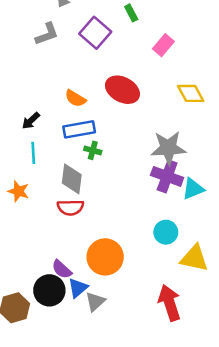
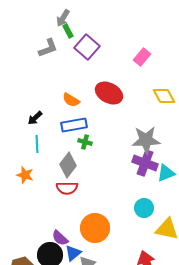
green rectangle: (131, 13) -> (68, 31), moved
gray diamond: (72, 179) -> (68, 165), turned 30

